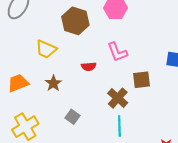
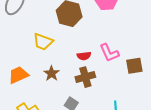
pink L-shape: (117, 52) -> (109, 53), moved
brown cross: (118, 98) -> (85, 77), moved, turned 36

